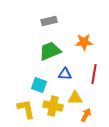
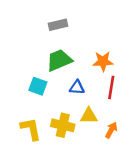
orange star: (84, 42) -> (103, 61), moved
cyan square: (39, 85) -> (38, 86), moved
orange arrow: (86, 115) -> (111, 130), moved

